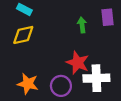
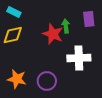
red star: (78, 63) -> (53, 34), moved
white cross: (96, 78) -> (79, 58), moved

